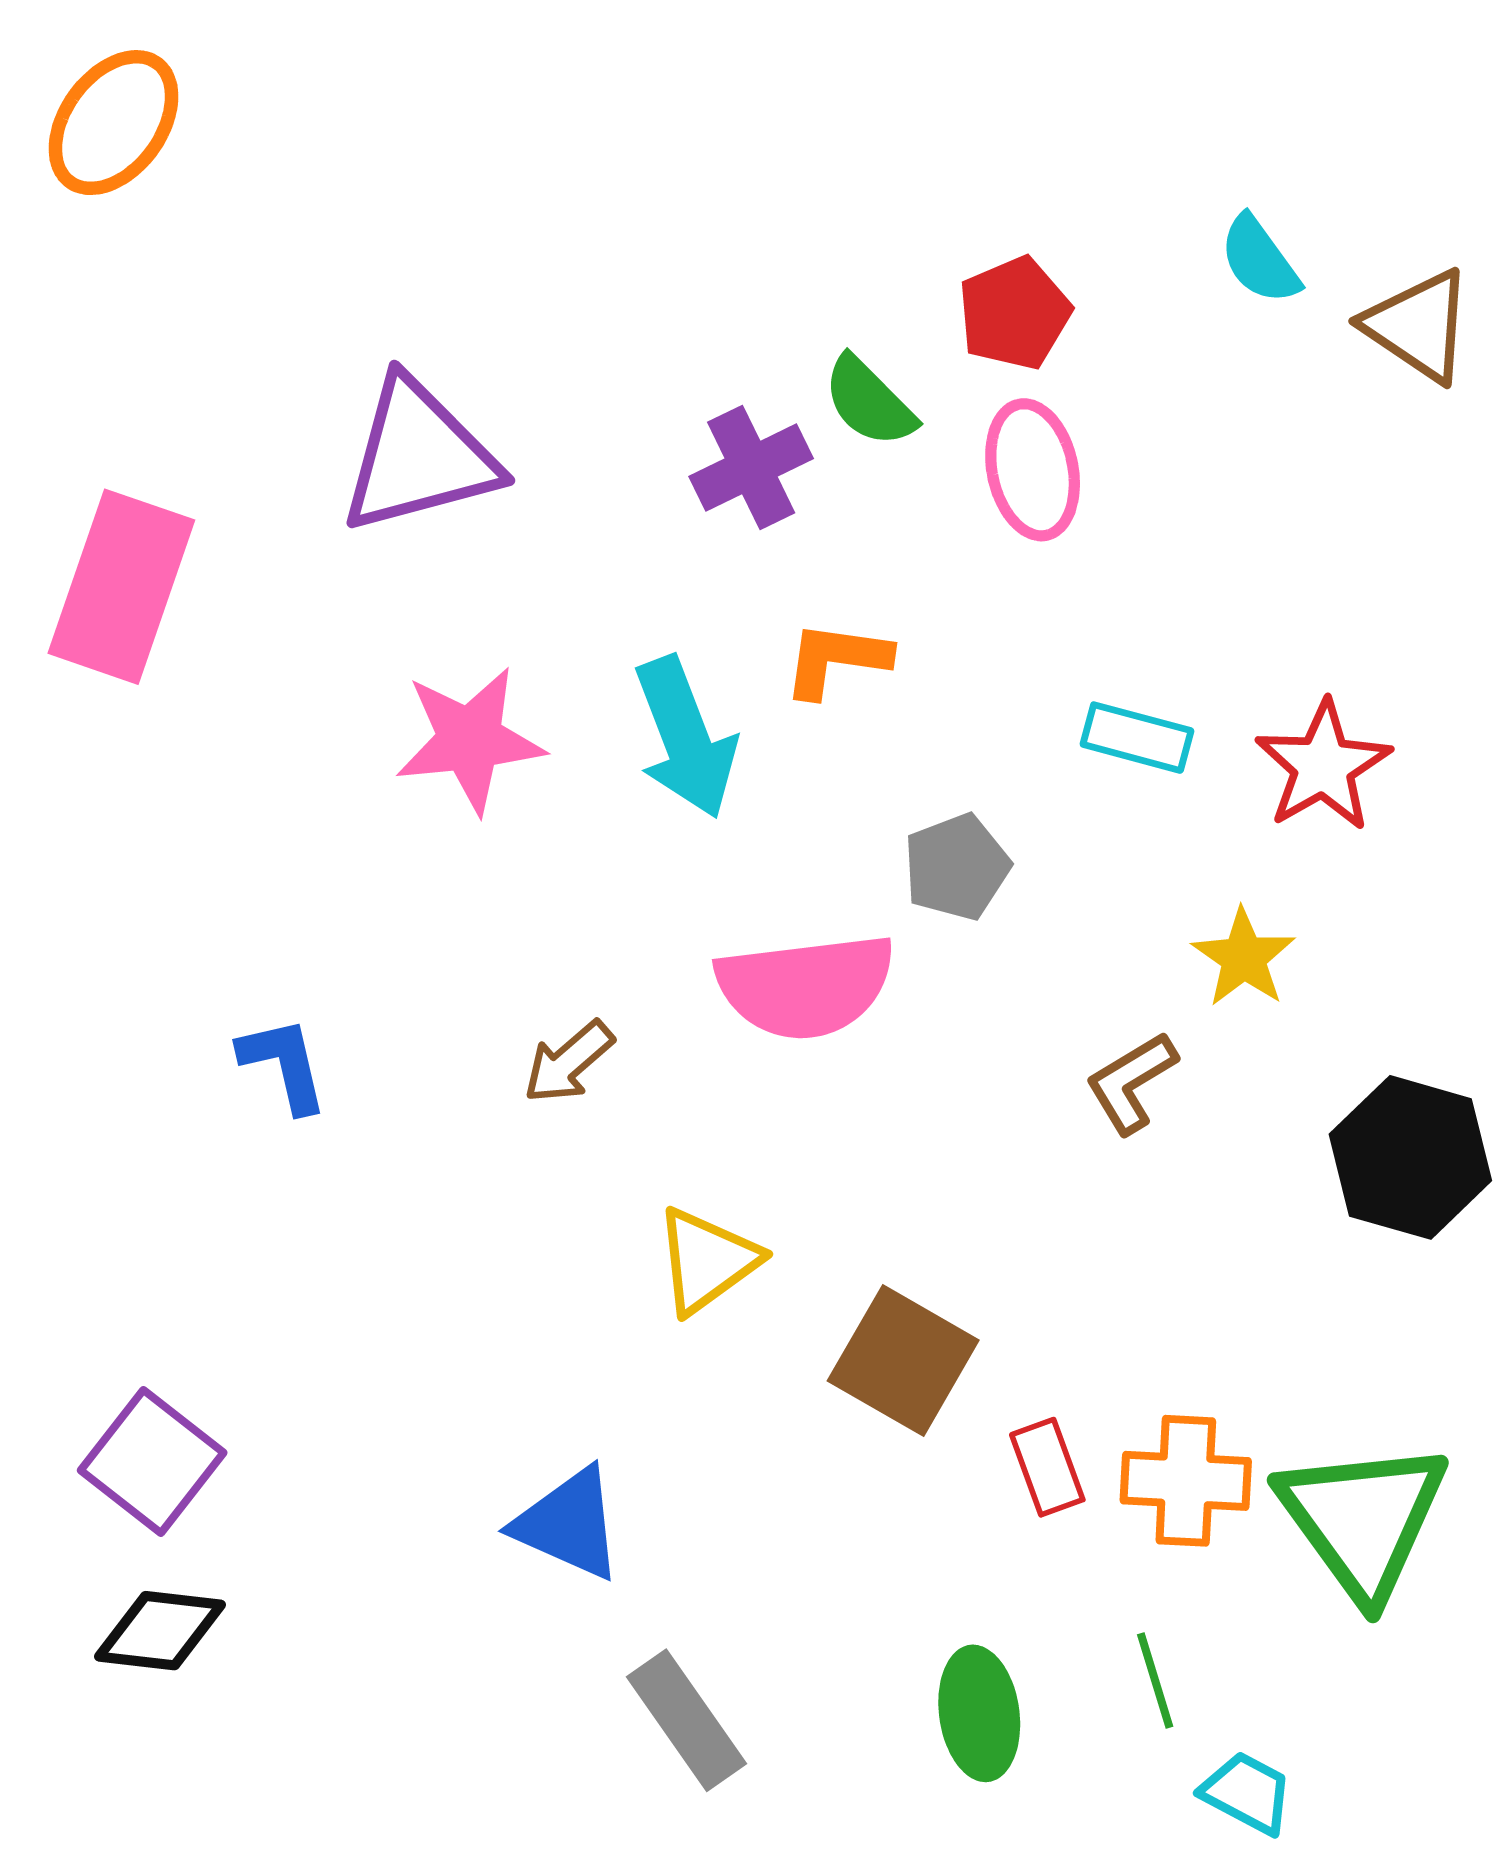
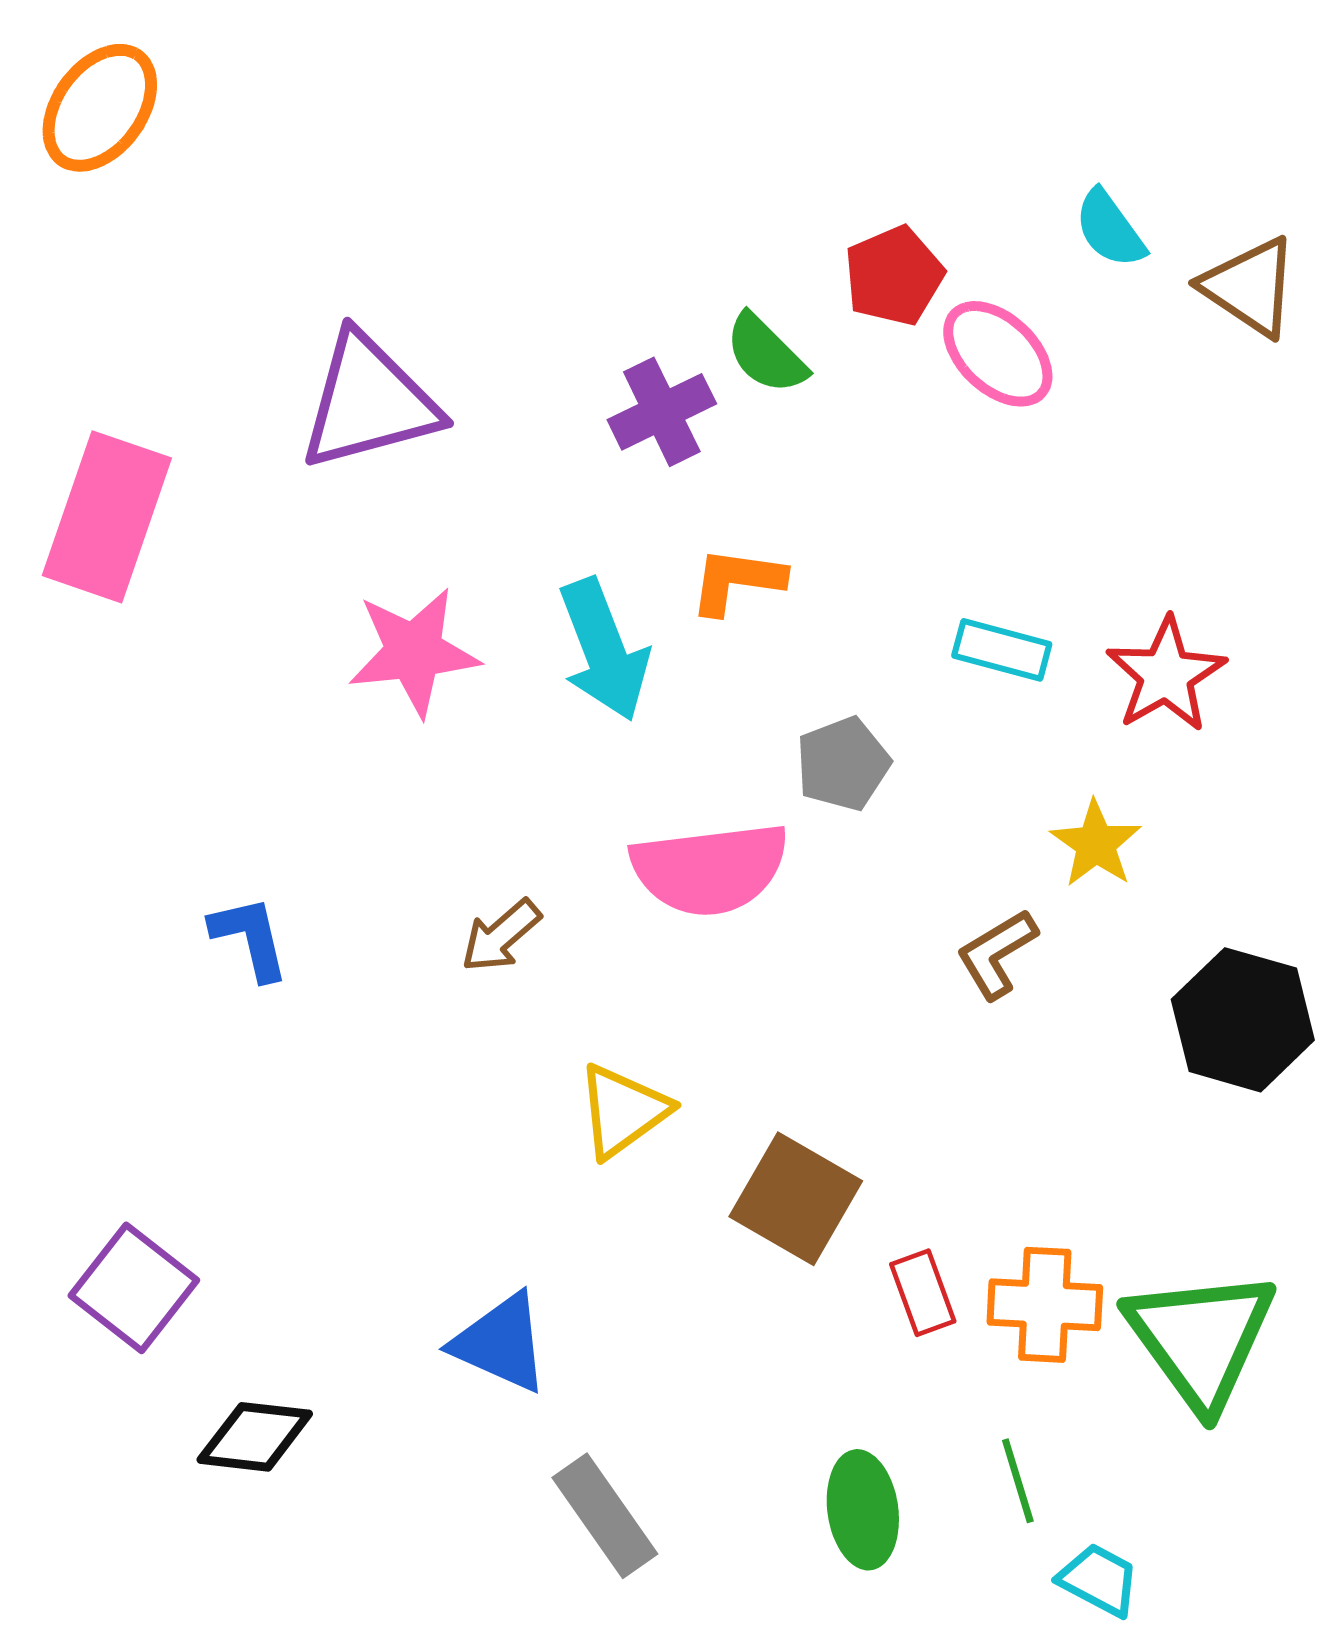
pink ellipse: (1033, 470) -> (998, 354), moved, turned -35
black diamond: (160, 1631) -> (255, 1437), moved

